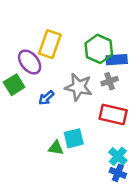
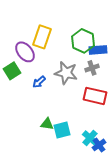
cyan square: (74, 138) -> (62, 130), moved
cyan cross: (118, 156) -> (90, 138), moved
blue cross: (118, 173) -> (99, 145), turned 32

